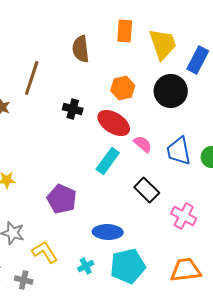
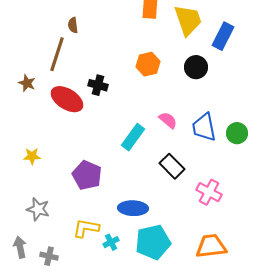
brown semicircle: (81, 49) -> (73, 25), moved, size x0.6
black circle: (171, 91) -> (196, 67), size x0.7
red ellipse: (114, 123) -> (67, 99), moved
yellow L-shape: (45, 252) -> (86, 228), moved, turned -48

